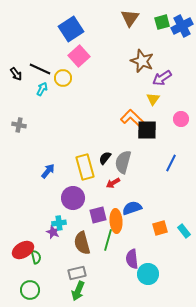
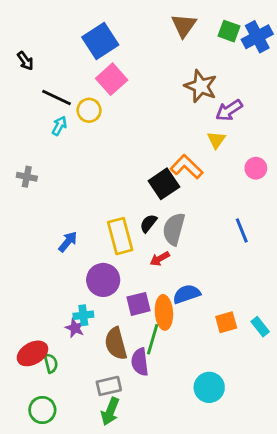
green square: (162, 22) -> (229, 31), turned 35
black arrow: (16, 74) -> (25, 61), moved
black square: (147, 130) -> (164, 184), moved, turned -35
blue line: (171, 163) -> (242, 230), turned -48
purple semicircle: (132, 259) -> (140, 362), moved

